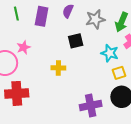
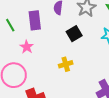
pink star: (24, 47) -> (27, 47), moved

